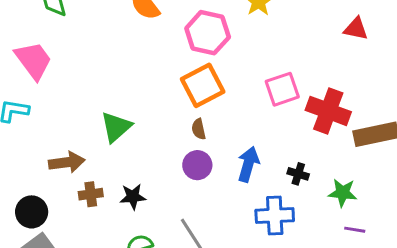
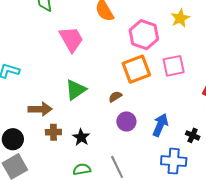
pink trapezoid: (33, 60) -> (71, 39), moved
pink square: (282, 89) -> (174, 66), moved
brown semicircle: (199, 129) -> (115, 97), moved, turned 64
black star: (133, 197) -> (81, 137), turned 30

